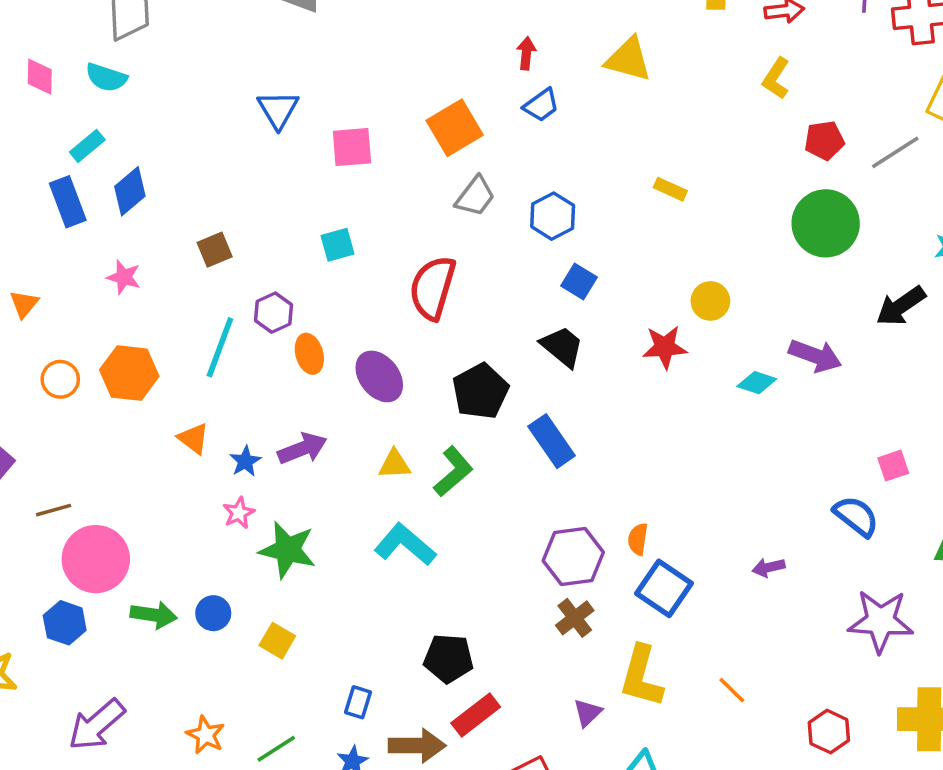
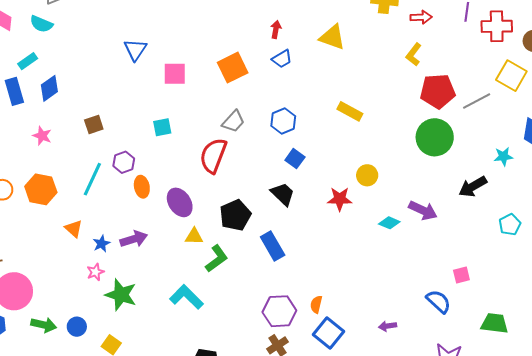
red pentagon: (824, 140) -> (438, 91), size x1.6
yellow rectangle: (670, 189) -> (350, 111), size x1.4
gray trapezoid: (475, 196) -> (233, 121), moved
yellow triangle: (395, 464) -> (194, 236), moved

